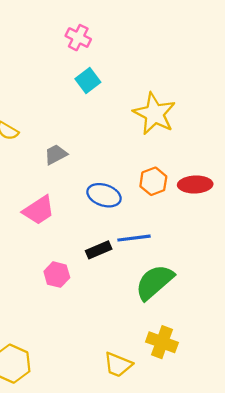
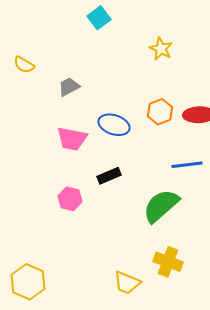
yellow star: (154, 114) -> (161, 49), size x0.6
pink trapezoid: (39, 210) -> (72, 139), moved, turned 44
blue line: (134, 238) -> (187, 165), moved

